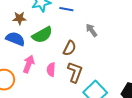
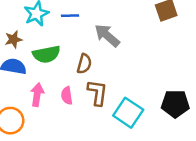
gray arrow: (91, 30) -> (107, 35), size x1.5
green semicircle: (42, 35) -> (46, 54), turned 30

